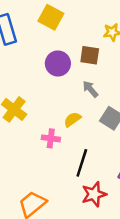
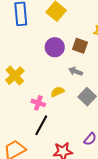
gray arrow: (90, 89) -> (76, 71), turned -40
black line: (82, 163) -> (41, 125), moved

